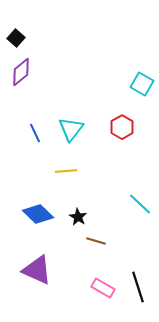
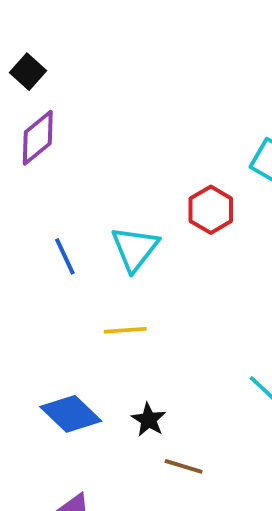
red hexagon: (122, 127) -> (211, 210), moved

